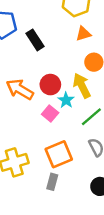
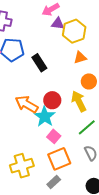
cyan star: (66, 100) -> (45, 117), moved, size x1.5
pink square: (50, 113) -> (54, 136), moved
gray rectangle: (52, 182) -> (54, 182), turned 32

